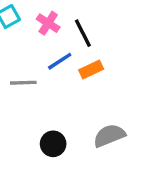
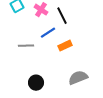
orange rectangle: (91, 69) -> (65, 46), moved
black circle: (53, 144) -> (36, 83), moved

